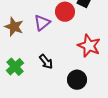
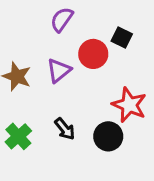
black circle: (77, 80) -> (108, 136), moved

